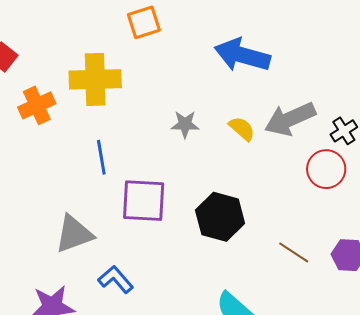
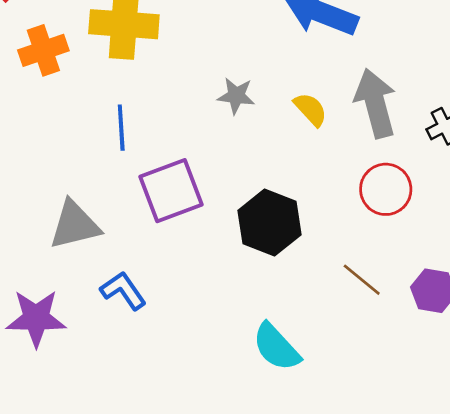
gray arrow: (290, 119) -> (375, 103), turned 93
red circle: (326, 169) -> (386, 189), moved
purple square: (144, 201) -> (171, 191), turned -30

